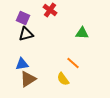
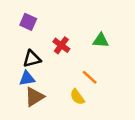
red cross: (50, 10) -> (61, 45), moved
black triangle: (26, 34) -> (32, 59), moved

